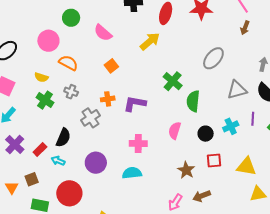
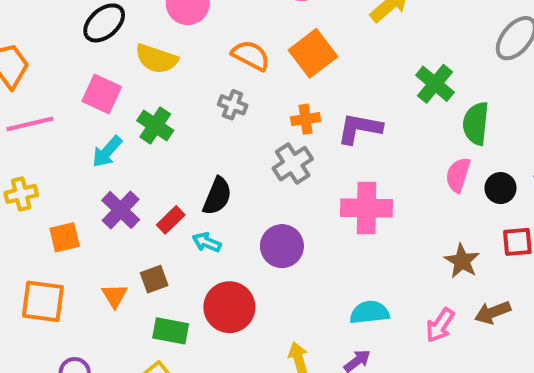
orange semicircle: (68, 63) -> (251, 55), moved
orange square: (111, 66) -> (313, 53), size x1.6
yellow semicircle: (41, 77) -> (156, 59), moved, size x1.5
green cross: (45, 100) -> (155, 126), moved
gray cross: (91, 118) -> (293, 164), moved
pink semicircle: (175, 130) -> (458, 175), moved
pink cross: (138, 144) -> (367, 208), size x1.4
cyan semicircle: (132, 173) -> (370, 312), moved

